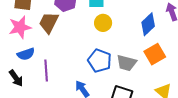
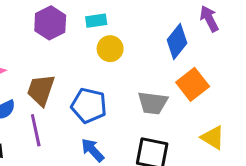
brown trapezoid: (49, 23) -> (41, 90), moved
blue pentagon: (100, 61) -> (89, 106), moved

